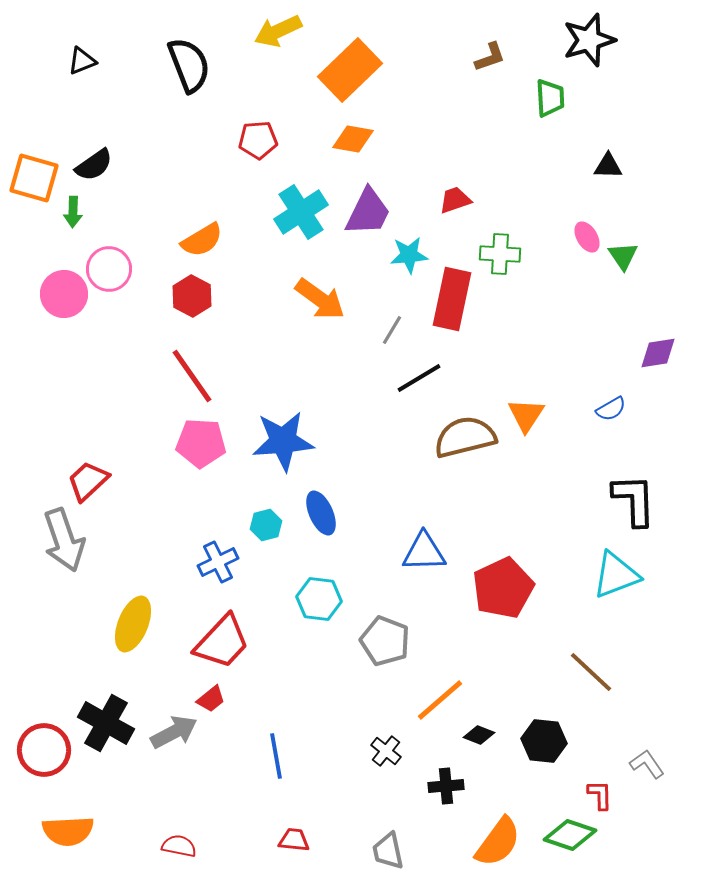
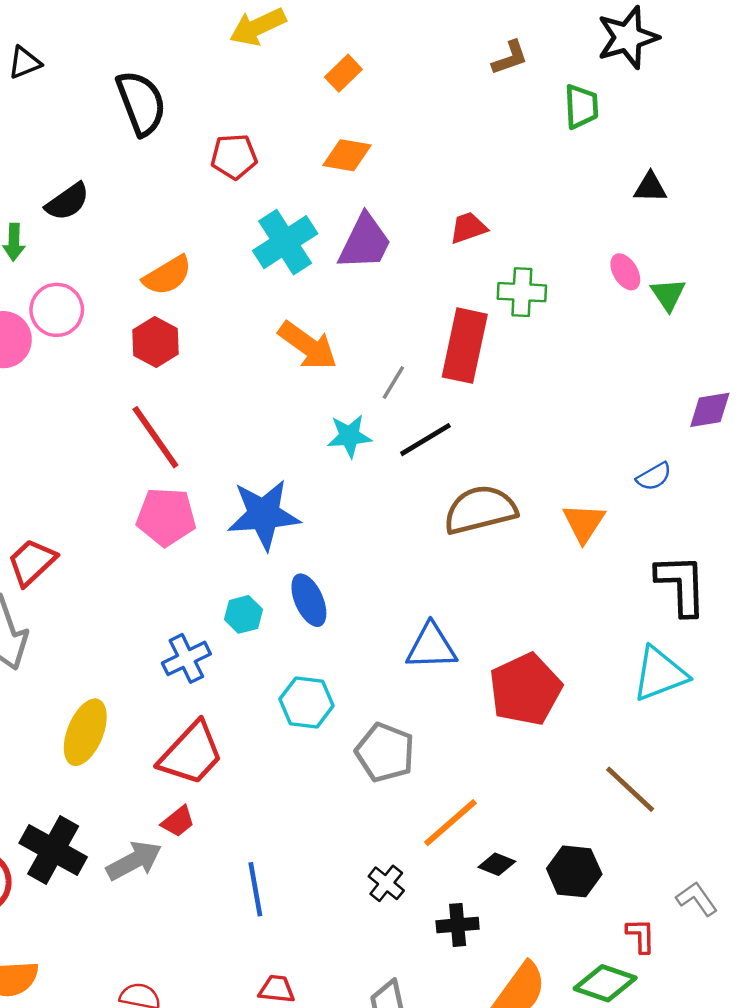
black semicircle: (189, 65) -> (141, 103), moved
orange rectangle: (350, 70) -> (343, 73), size x0.5
black semicircle: (94, 165) -> (67, 202), moved
cyan star: (409, 255) -> (349, 436), moved
orange triangle: (526, 415) -> (584, 523), moved

